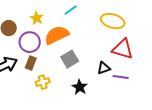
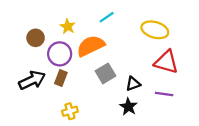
black triangle: (104, 68) -> (133, 84), moved
yellow cross: (43, 82) -> (70, 111), moved
black star: (80, 87) -> (128, 107), moved

